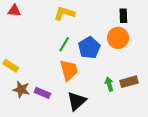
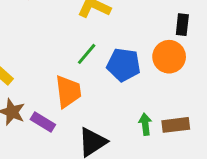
blue pentagon: (89, 48) -> (124, 65), turned 30
orange trapezoid: (69, 70) -> (68, 91), moved

